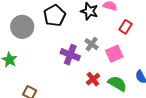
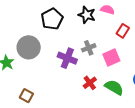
gray circle: (22, 27) -> (29, 47), moved
gray cross: (92, 44) -> (89, 48), turned 32

